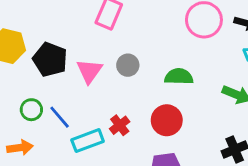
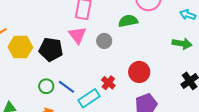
pink triangle: (89, 71) -> (77, 35), moved
green semicircle: (179, 77) -> (128, 21), moved

